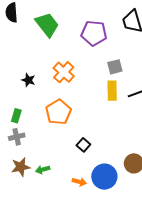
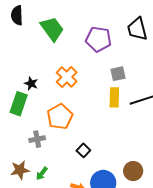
green rectangle: (16, 116) -> (19, 104), moved, size x1.6
gray cross: (17, 137) -> (37, 139), moved
green arrow: (43, 170) -> (42, 173), turned -40

